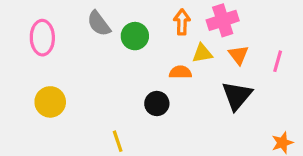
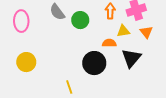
black triangle: (237, 96) -> (131, 58), moved
black circle: (157, 104) -> (94, 63), size x1.5

